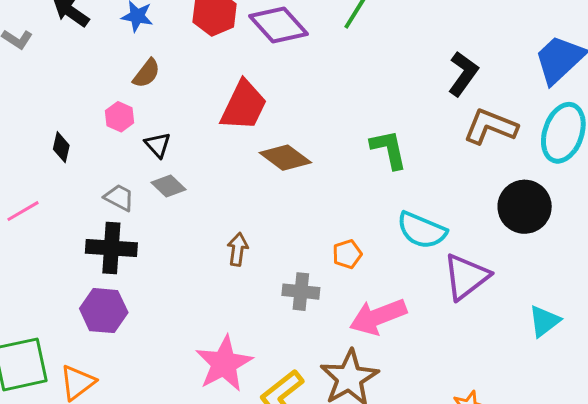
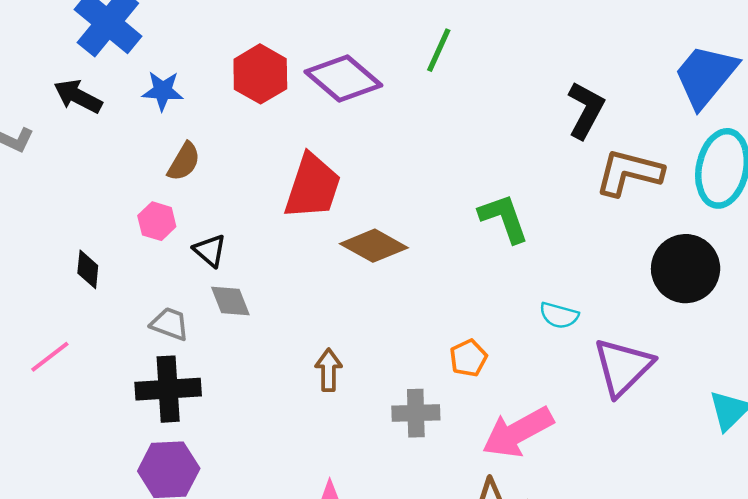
gray diamond: (169, 186) -> (230, 301), turned 32
cyan semicircle: (422, 230) -> (559, 315), size x0.6

